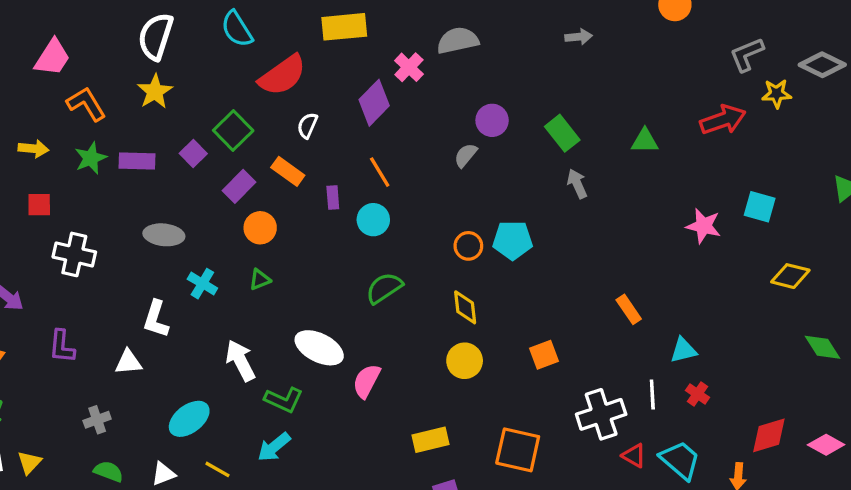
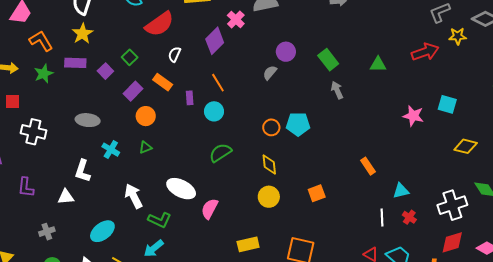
green square: (233, 130) -> (130, 57), size x0.7
purple rectangle: (137, 161) -> (75, 63), moved
white cross: (601, 414) -> (452, 205), moved

